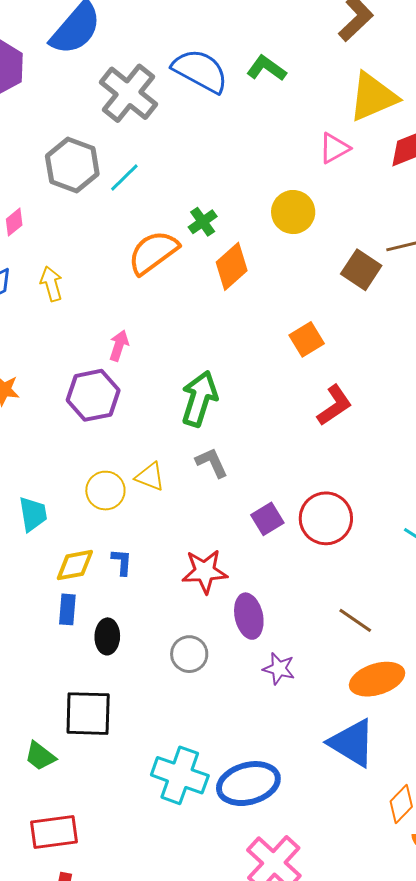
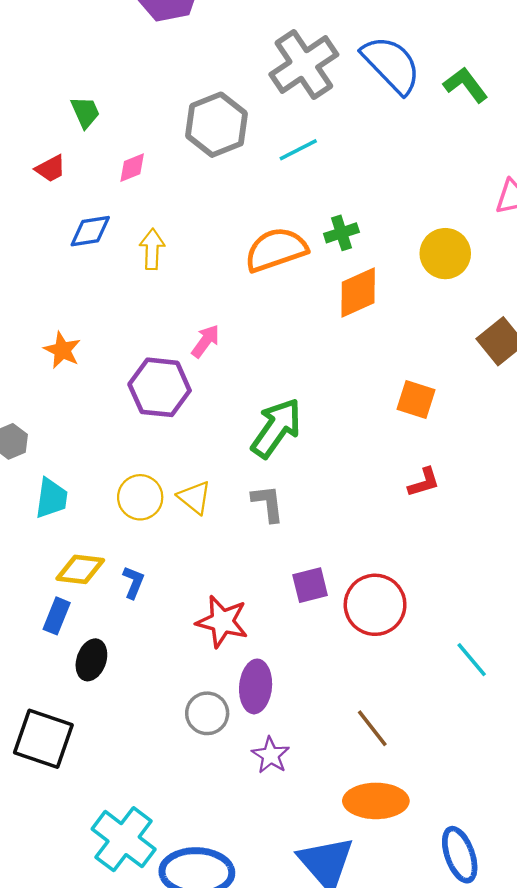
cyan line: (124, 177) -> (298, 150), moved
orange square: (307, 339) -> (416, 400), turned 32
red L-shape: (334, 405) -> (424, 482), size x0.7
gray circle: (189, 654) -> (207, 713), moved

